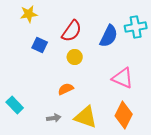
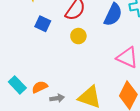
orange semicircle: (66, 89) -> (40, 87), moved

